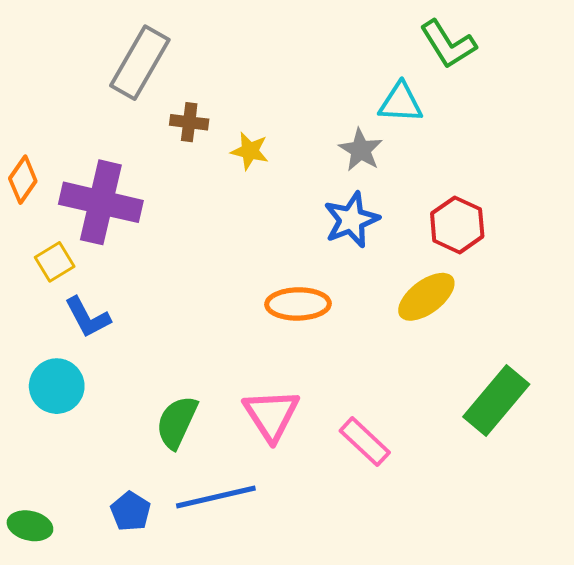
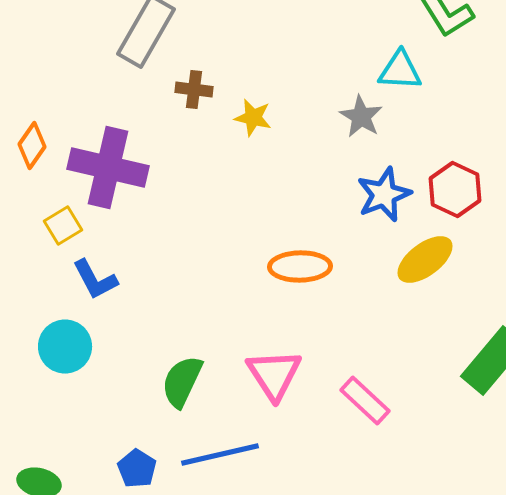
blue star: (351, 220) -> (384, 194), moved

